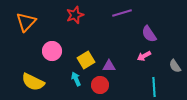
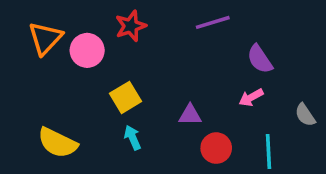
pink circle: (52, 51) -> (87, 50), moved
yellow square: (86, 60) -> (126, 97), moved
red circle: (100, 85) -> (216, 148), moved

